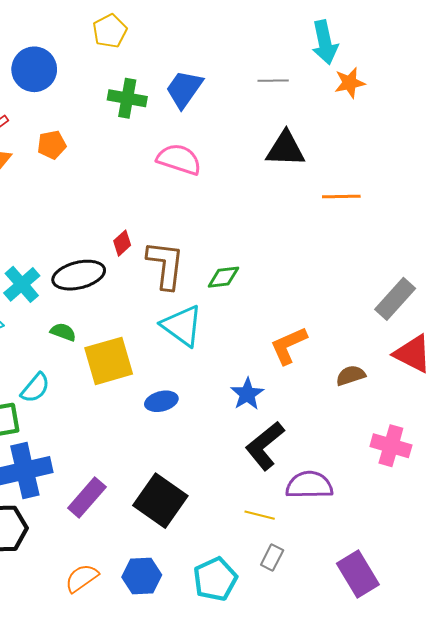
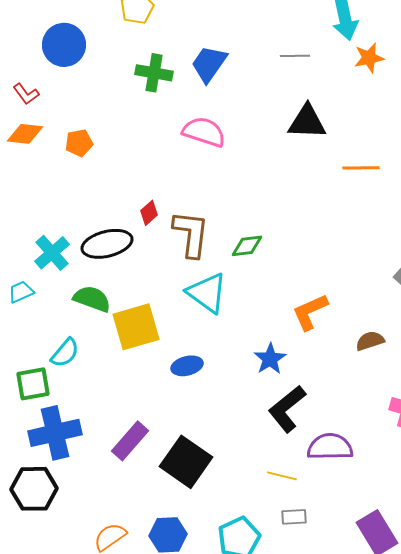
orange pentagon: (52, 145) -> (79, 143), moved
green semicircle: (63, 332) -> (92, 299), size x1.5
purple rectangle: (87, 497) -> (130, 441), moved
gray rectangle: (272, 557) -> (294, 517), turned 60

